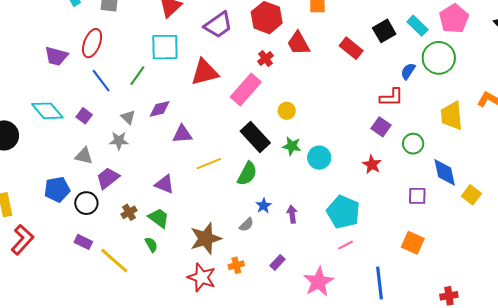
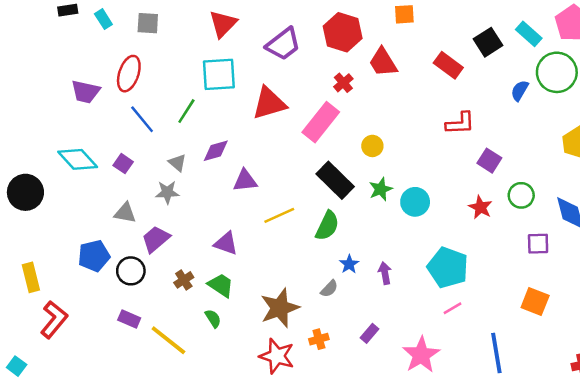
red L-shape: (392, 97) -> (460, 123), moved
green circle: (413, 144) -> (521, 195), moved
green star: (292, 146) -> (381, 189), turned -30

